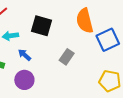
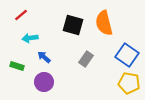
black square: (42, 26) -> (73, 25), moved
blue square: (108, 40) -> (127, 55), moved, turned -30

